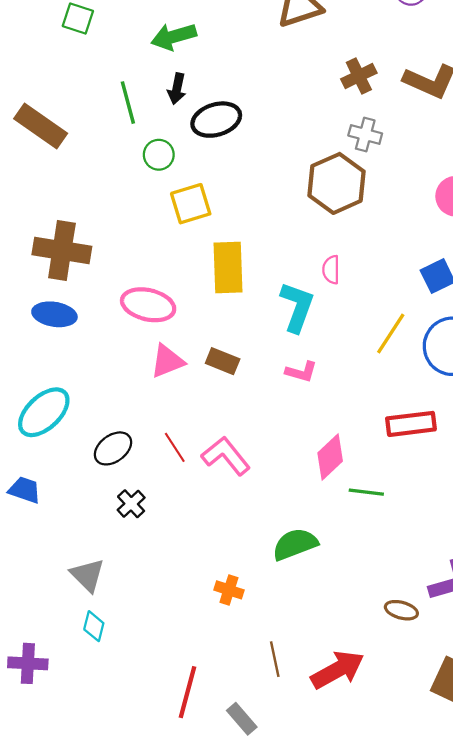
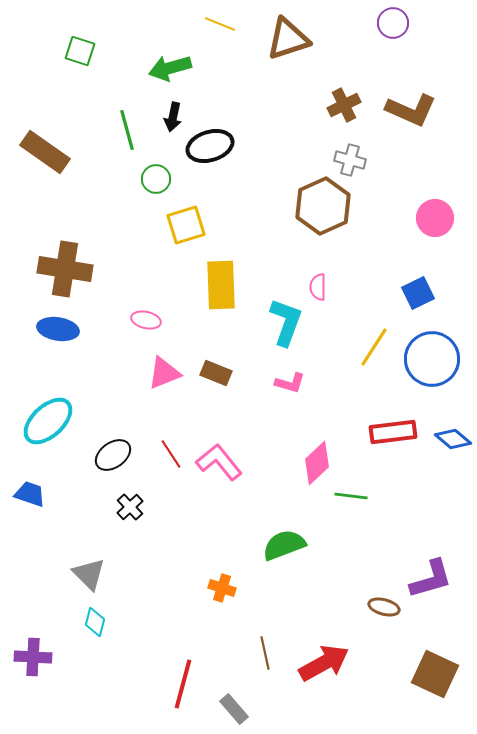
pink ellipse: (148, 305) -> (146, 320), size x0.6

